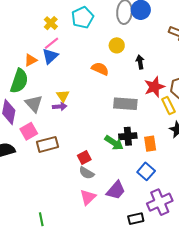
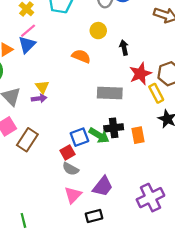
brown rectangle: (47, 144) -> (27, 140), turned -40
blue square: (146, 171) -> (79, 137), moved, turned 30
black rectangle: (136, 219) -> (94, 216), moved

